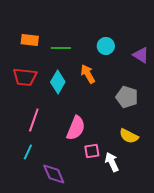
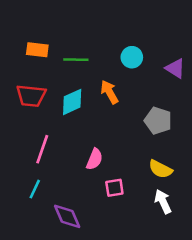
cyan diamond: (58, 82) -> (72, 102), turned 35
pink semicircle: (76, 128) -> (95, 159), size x0.7
white arrow: (112, 162) -> (163, 201), moved

